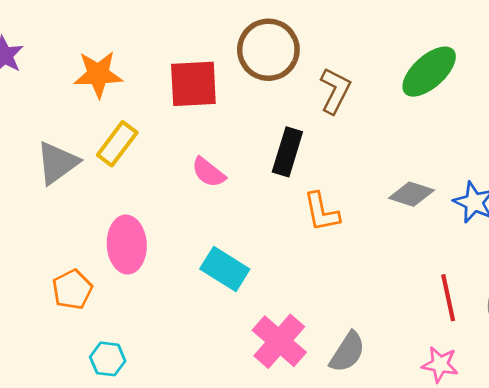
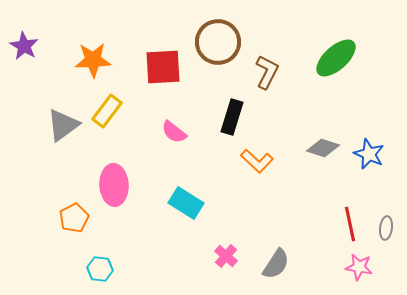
orange L-shape: (322, 212) -> (257, 161), turned -36
pink cross: (279, 341) -> (226, 256), size x0.6
pink star: (440, 364) -> (359, 267), moved

